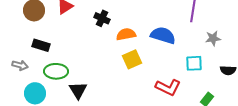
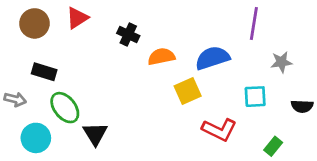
blue semicircle: (163, 35) -> (212, 58), turned -35
yellow square: (132, 59) -> (188, 91), moved
green ellipse: (56, 71) -> (65, 108), turned 50

